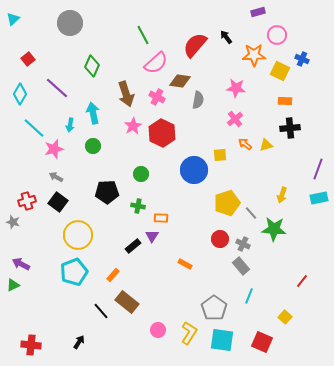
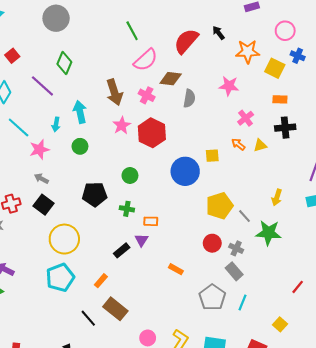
pink circle: (277, 35) -> (285, 31), moved
green diamond: (92, 66) -> (64, 63), moved
pink cross: (235, 119) -> (246, 118), moved
gray pentagon: (214, 308) -> (212, 297), moved

